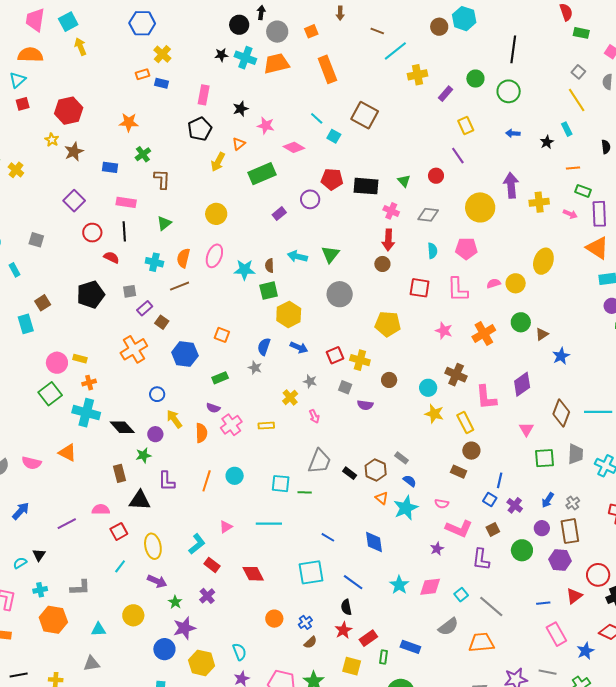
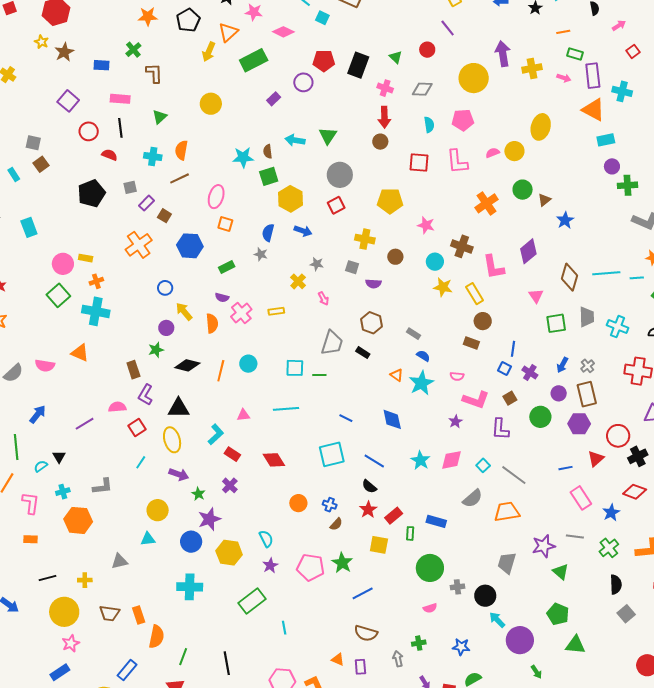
orange star: (129, 122) -> (148, 16), moved
orange triangle: (239, 144) -> (228, 32), size x1.5
black rectangle: (366, 186) -> (358, 65), turned -70
pink ellipse: (214, 256) -> (216, 197), moved
brown square: (43, 303) -> (41, 164), moved
pink star: (444, 331) -> (426, 225), moved
red square: (335, 355) -> (336, 205), moved
black diamond: (122, 427) -> (187, 365), moved, turned -30
brown hexagon: (376, 470) -> (371, 323), moved
purple L-shape: (167, 481) -> (145, 395), moved, turned 35
black triangle: (140, 500) -> (179, 408), moved
pink triangle: (226, 527) -> (243, 415), turned 32
black semicircle: (346, 607) -> (369, 486), turned -35
blue cross: (305, 622) -> (330, 505), turned -32
cyan triangle: (98, 629) -> (148, 539), moved

